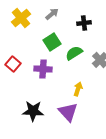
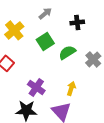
yellow cross: (21, 18) -> (14, 30), moved
purple cross: (43, 69) -> (36, 87), moved, turned 30

